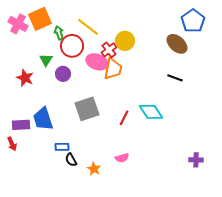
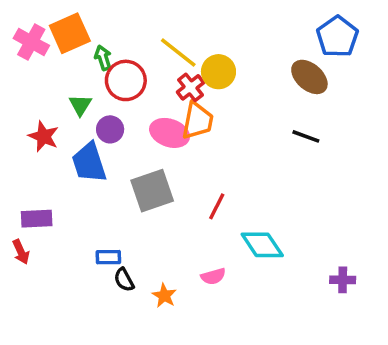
yellow line: (88, 27) -> (178, 52), moved
pink ellipse: (97, 62) -> (170, 133), moved
cyan diamond: (151, 112) -> (262, 245), moved
blue trapezoid: (43, 119) -> (89, 163), moved

